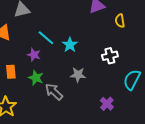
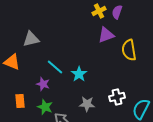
yellow semicircle: (120, 21) -> (129, 50), size x1.5
white cross: (110, 56) -> (117, 97), moved

